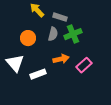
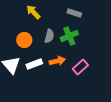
gray rectangle: (60, 17) -> (74, 13), moved
white rectangle: (38, 74) -> (34, 64), moved

